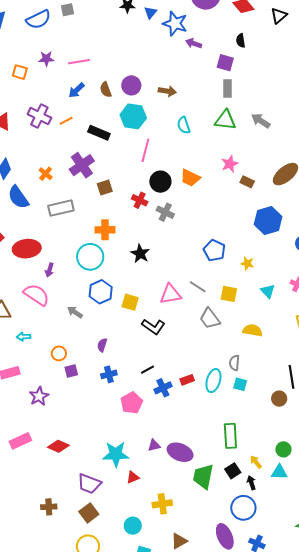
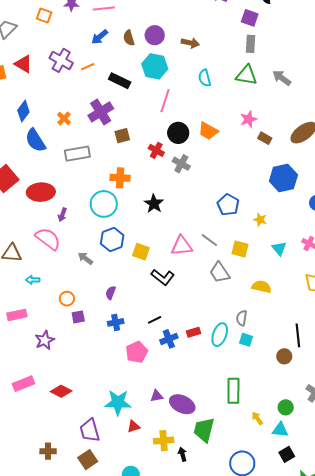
black square: (233, 471) -> (287, 454), moved
black arrow: (251, 483) -> (183, 454), moved
purple trapezoid: (89, 484) -> (90, 430), turned 50
yellow cross: (162, 504) -> (164, 441), moved

